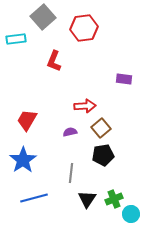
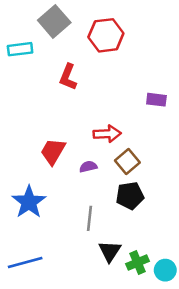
red trapezoid: (27, 120) -> (53, 151), moved
blue line: (34, 198) -> (25, 263), moved
green cross: (114, 199) -> (137, 263), moved

